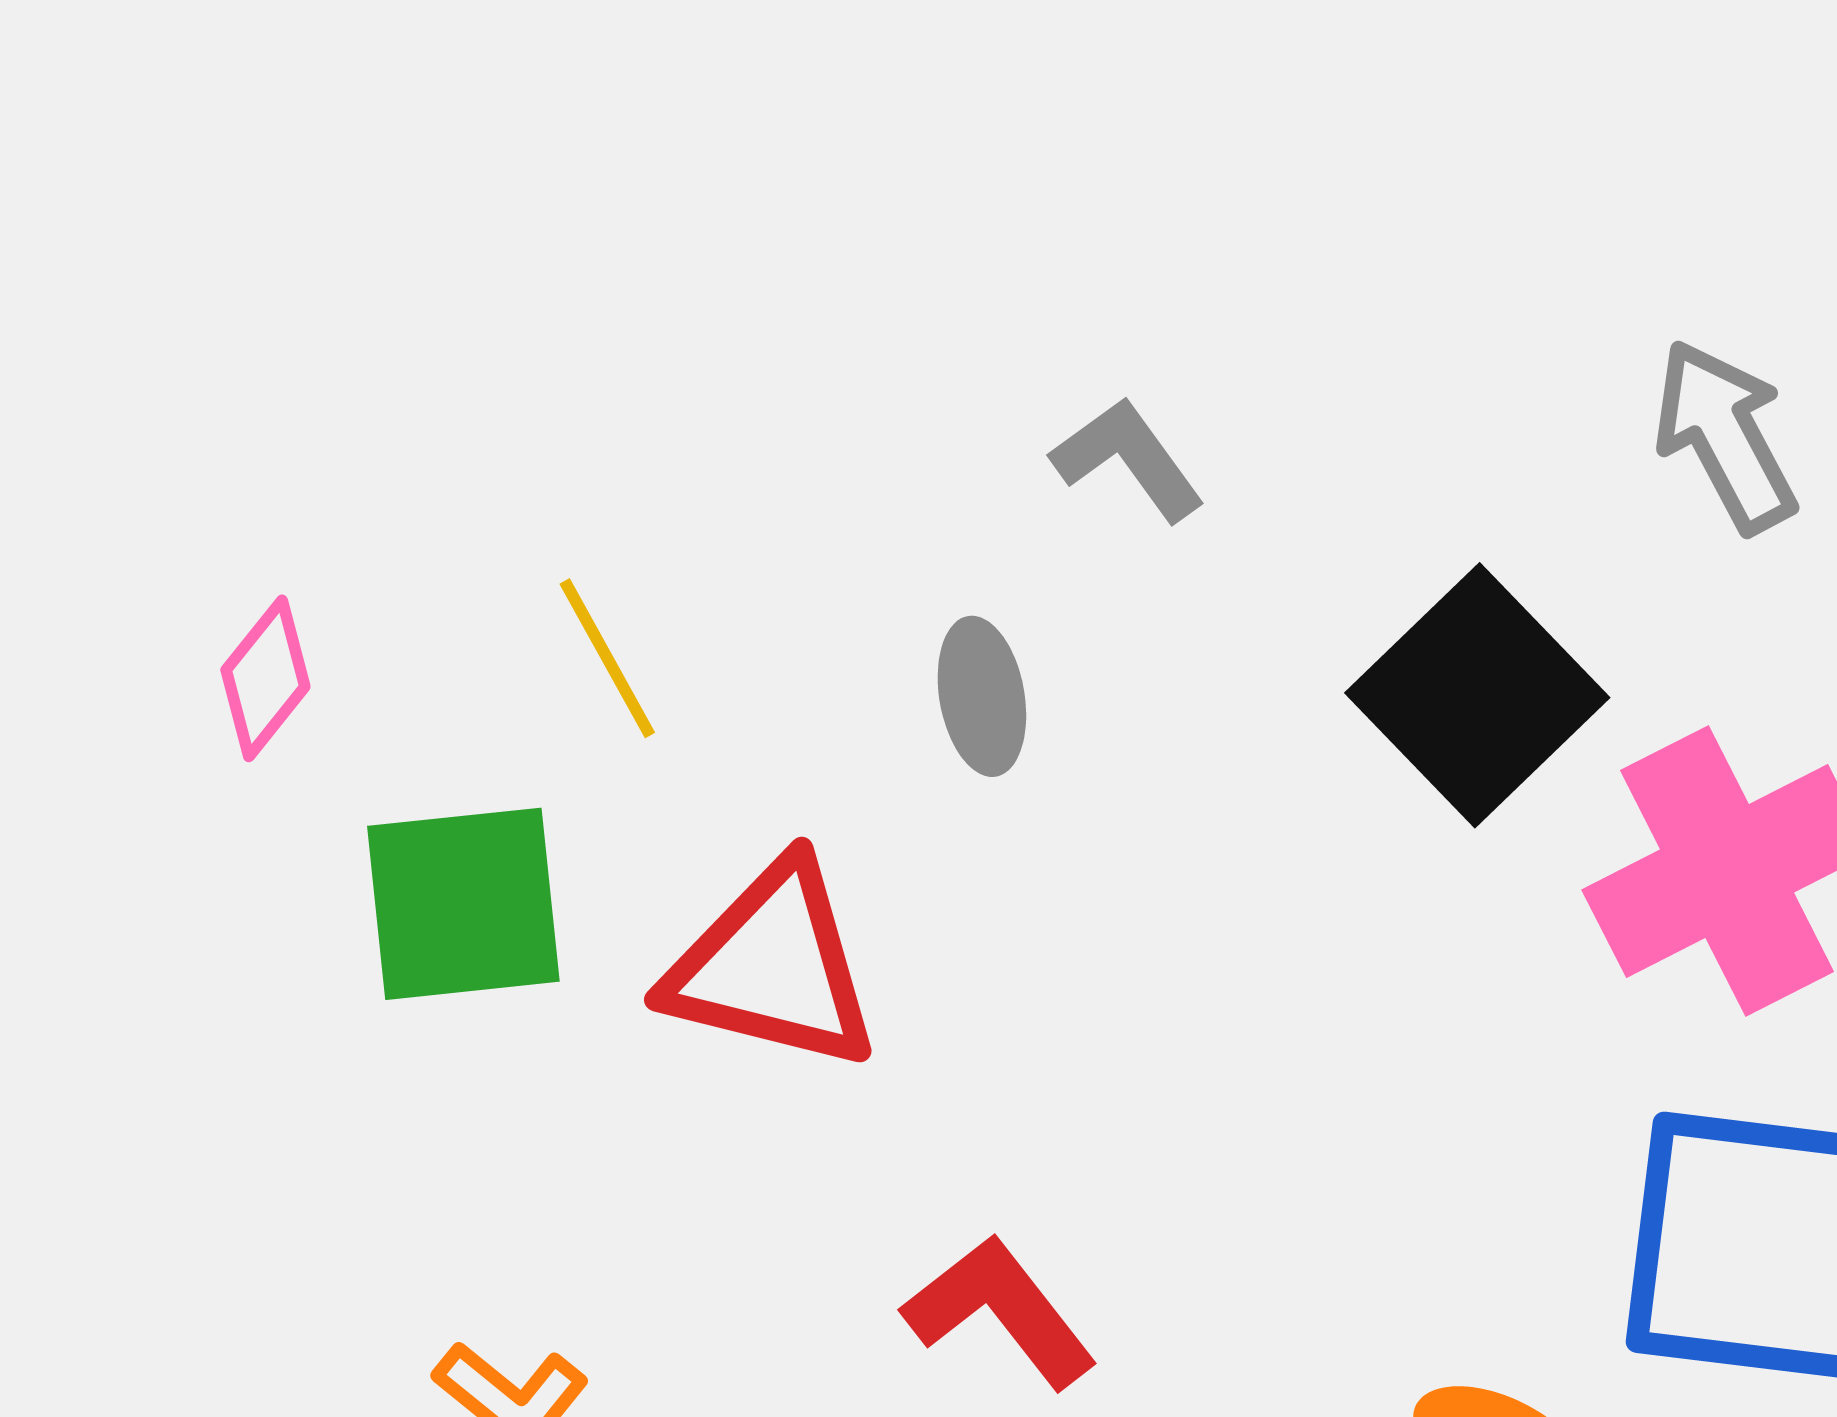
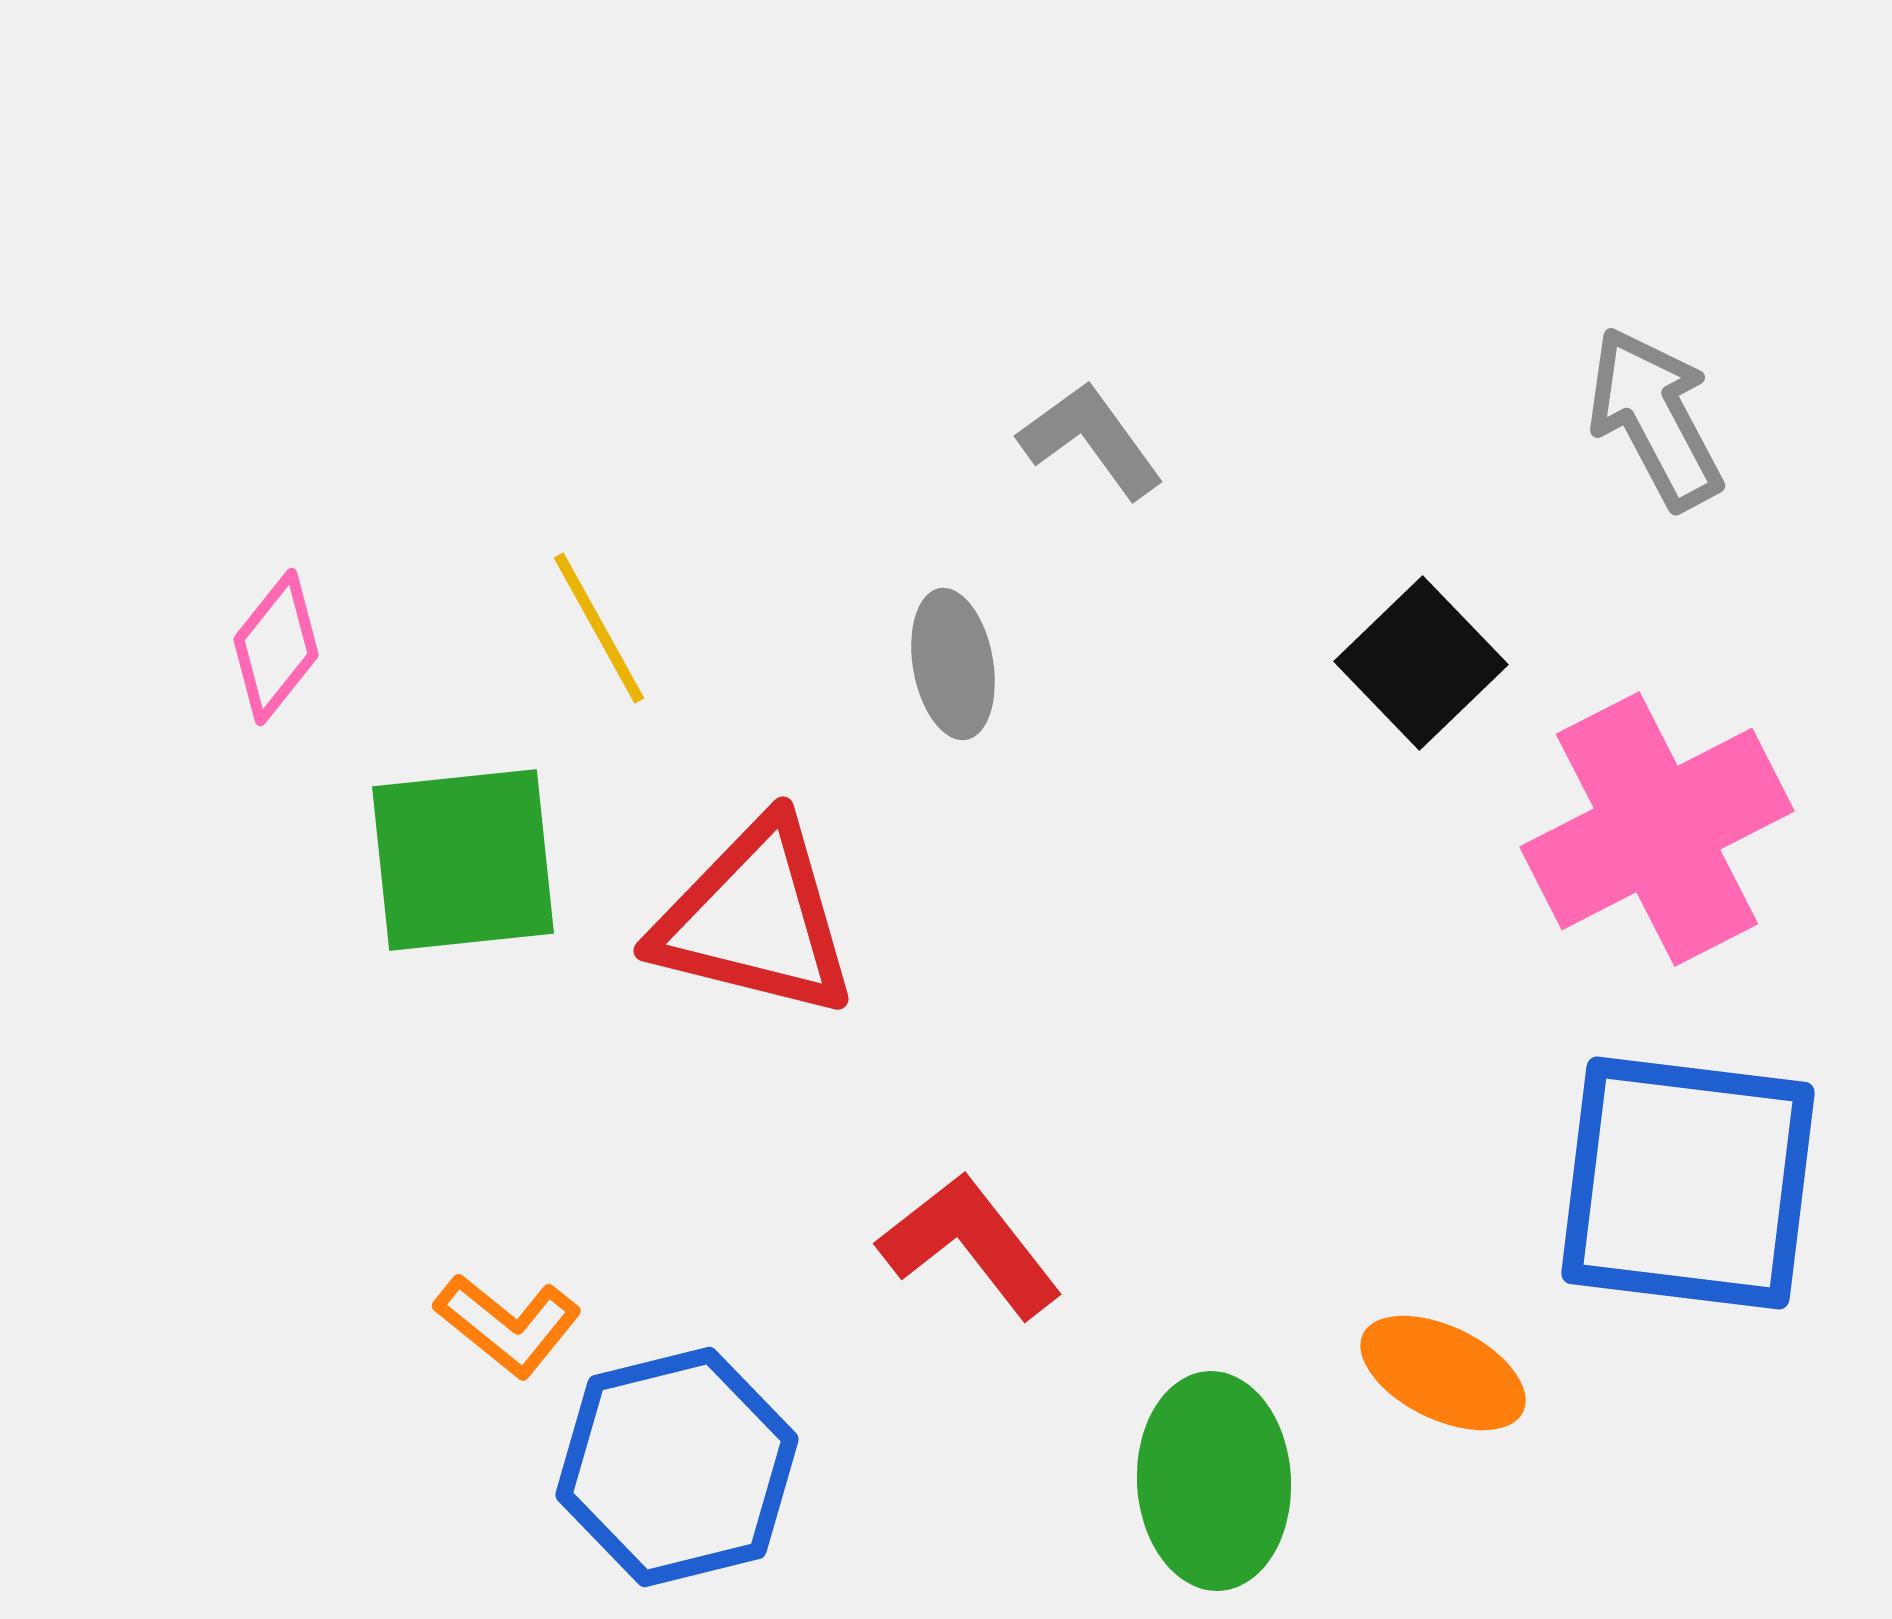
black square: (1477, 695) -> (1421, 663), size x0.7

